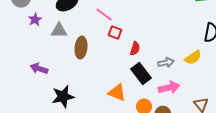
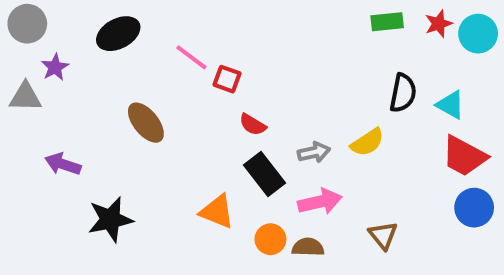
gray triangle: (59, 31) -> (25, 97), moved
red square: (115, 33) -> (227, 79), moved
brown ellipse: (81, 48) -> (146, 123), turned -45
red semicircle: (135, 49) -> (253, 125), turned 104

